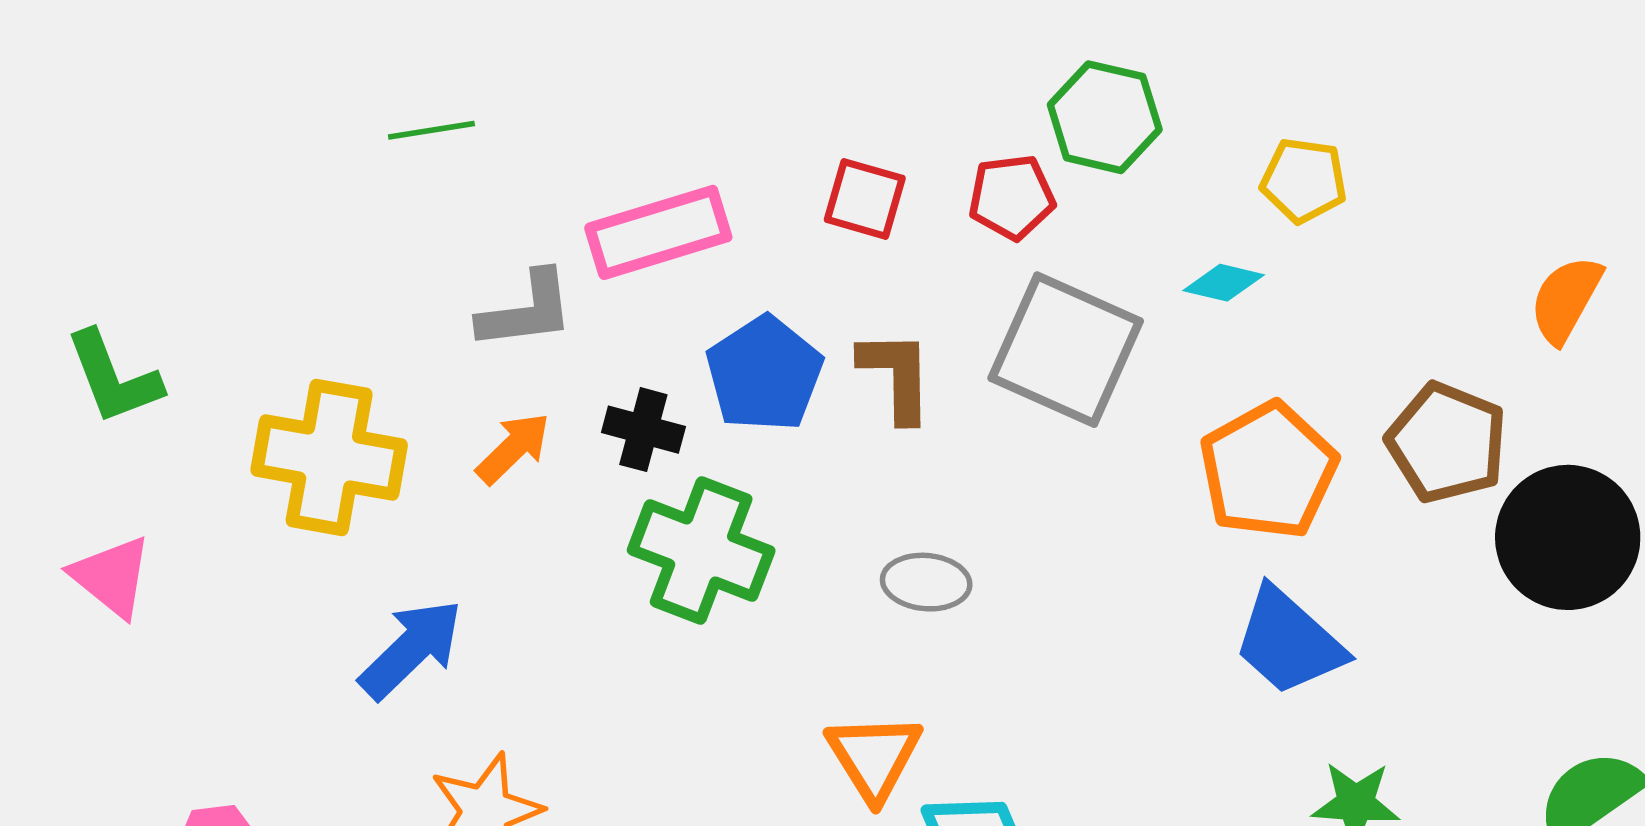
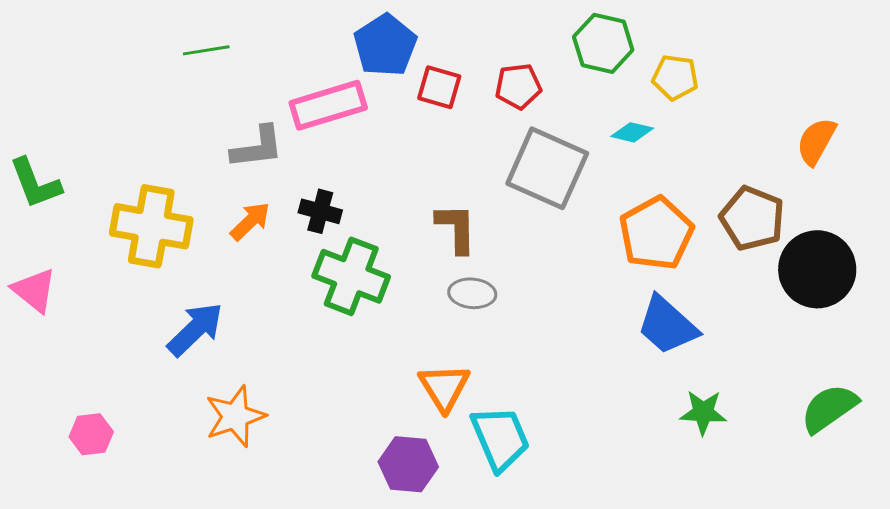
green hexagon: (1105, 117) -> (603, 43), moved
blue pentagon: (764, 374) -> (385, 45), moved
brown L-shape: (896, 376) -> (456, 228), moved

